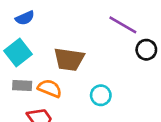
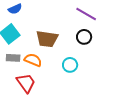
black circle: (146, 50) -> (84, 37), moved

